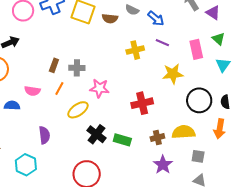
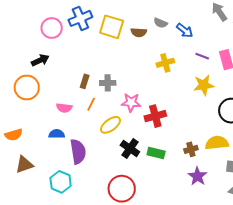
purple line: (162, 43) -> (202, 56), moved
red cross: (142, 103) -> (155, 116), moved
blue semicircle: (12, 105) -> (57, 134), moved
purple semicircle: (44, 135) -> (78, 152), size x1.4

